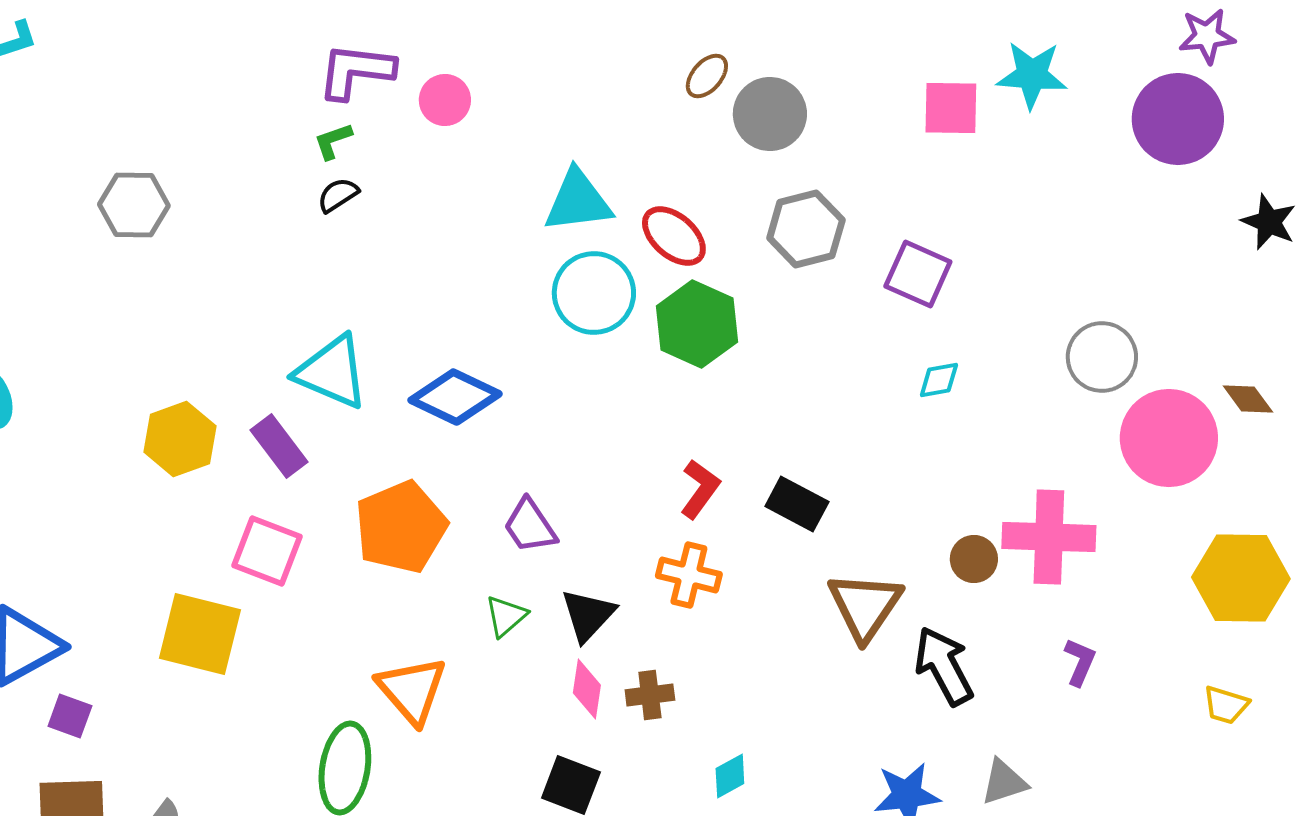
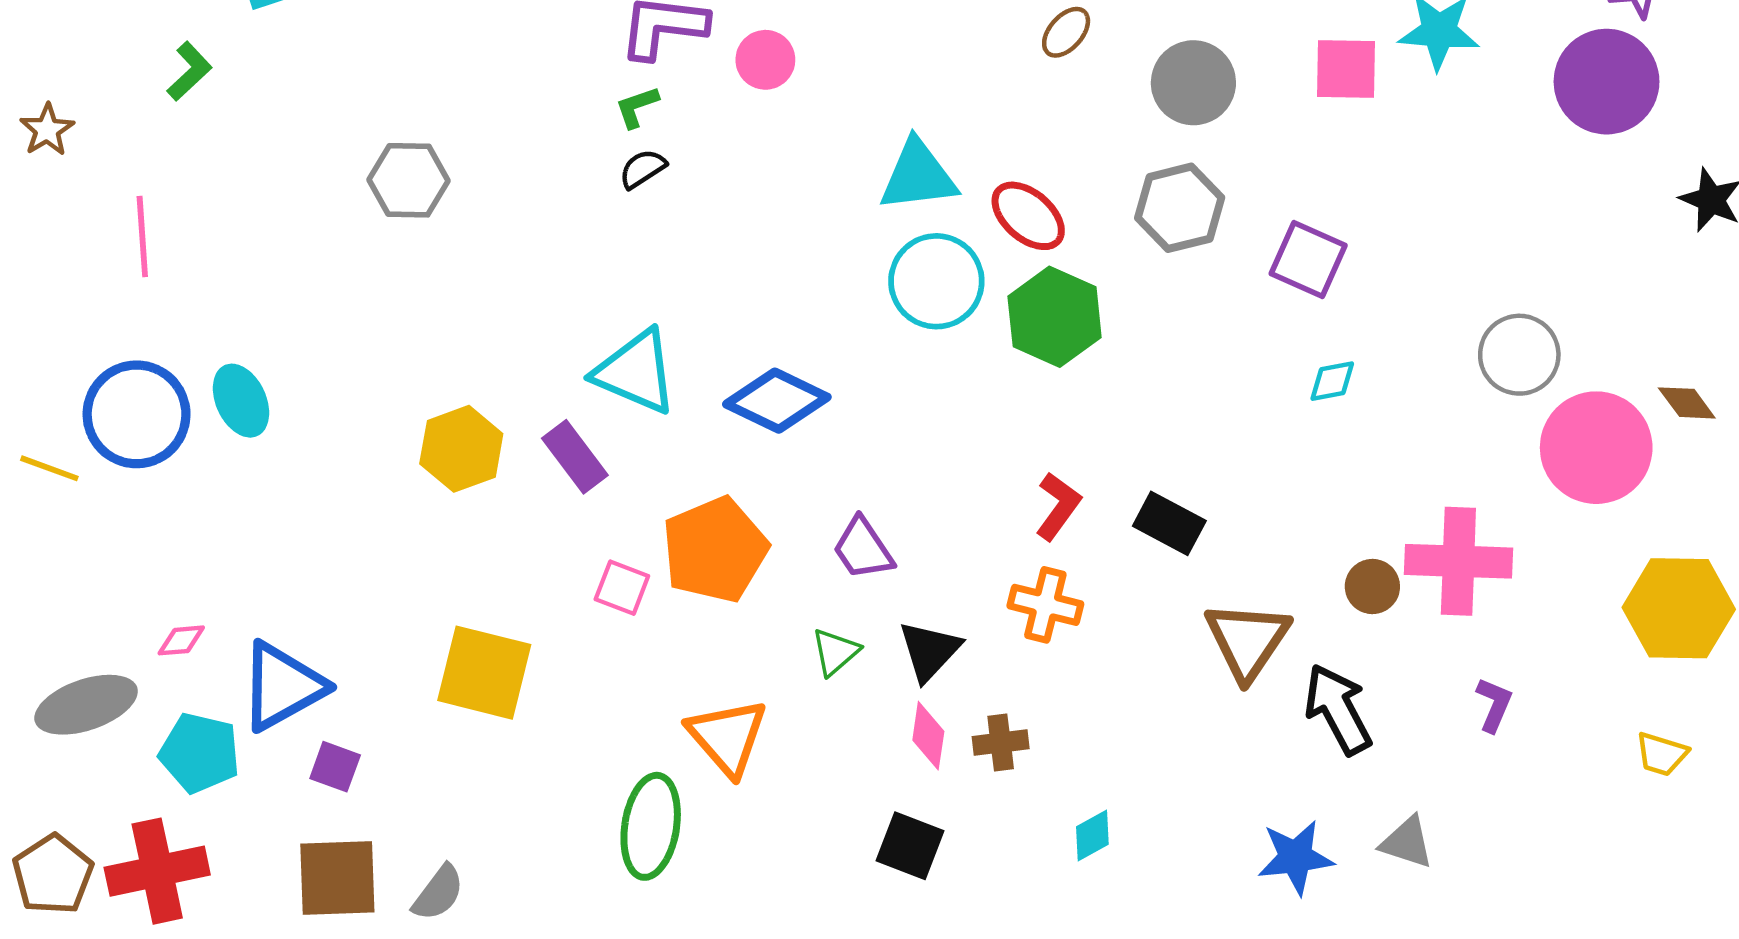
gray circle: (770, 114) -> (1193, 83), moved
pink square: (267, 551) -> (622, 588), moved, size x0.7
gray triangle: (1004, 782) -> (1407, 842), turned 36

